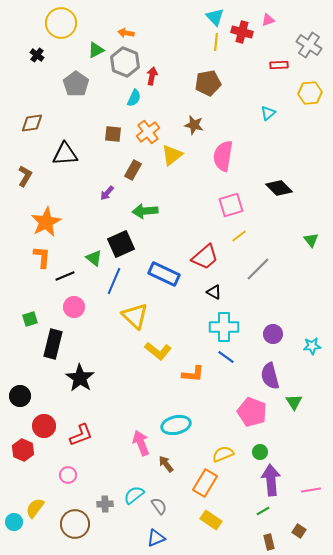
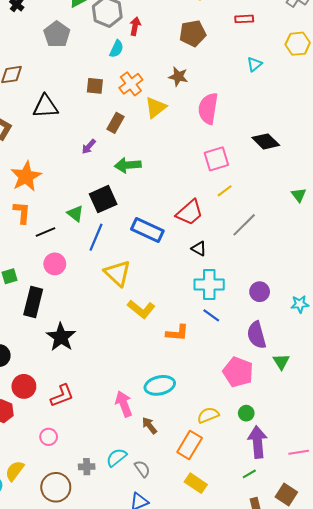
red rectangle: (279, 65) -> (244, 19), moved
brown square: (299, 531) -> (286, 494), size x1.5

